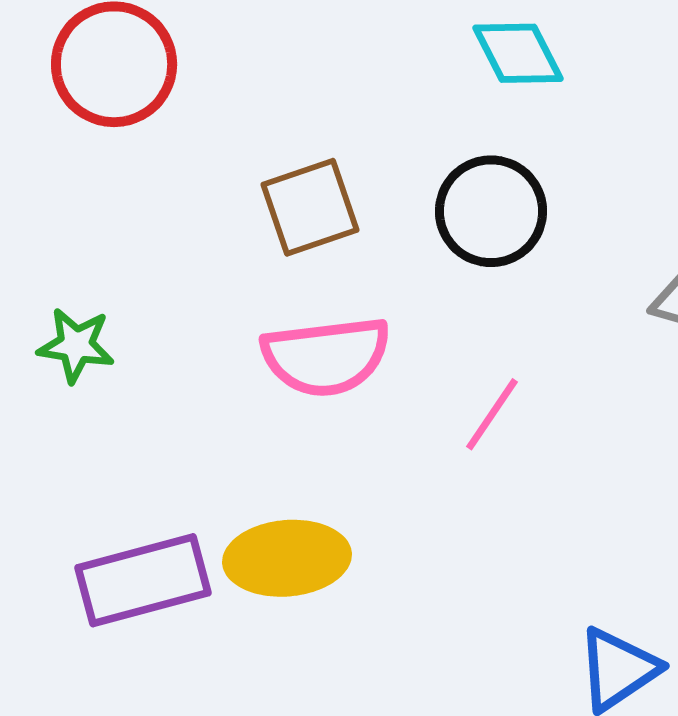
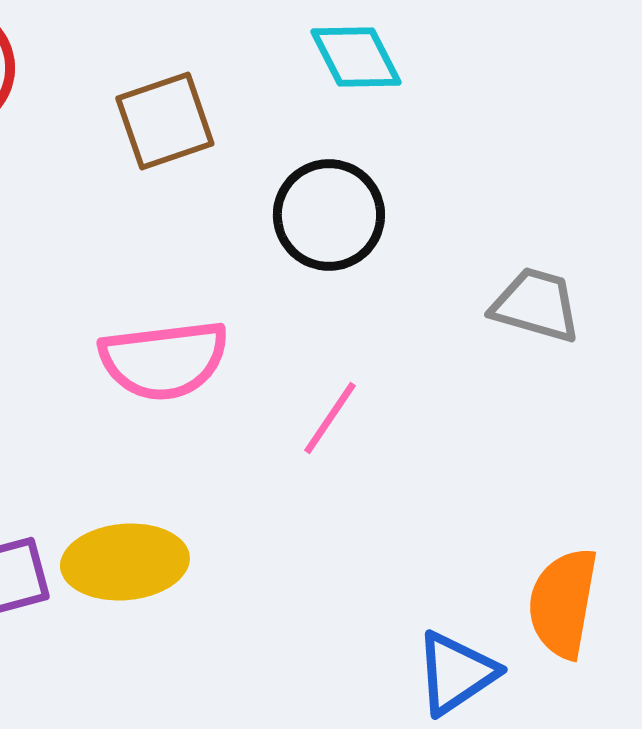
brown square: (310, 207) -> (165, 121), moved

